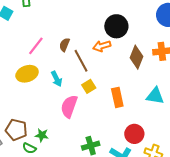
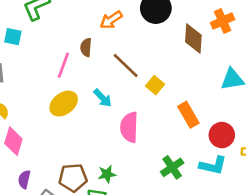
brown semicircle: (65, 45) -> (86, 47), moved
orange arrow: (102, 46) -> (111, 20), moved
yellow square: (89, 86) -> (155, 85), moved
orange rectangle: (117, 97) -> (188, 115), moved

